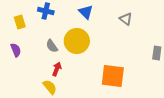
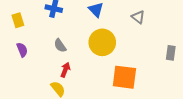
yellow rectangle: (20, 22) -> (18, 20), moved
yellow circle: (77, 41) -> (102, 42), moved

